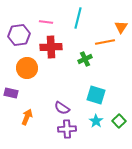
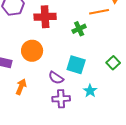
orange circle: (27, 68) -> (32, 51), moved
cyan square: (96, 95) -> (76, 65), moved
green square: (119, 121) -> (113, 63), moved

